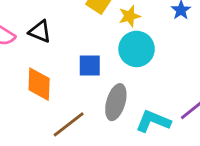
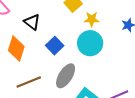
black triangle: (40, 31) -> (32, 22), moved
blue square: (90, 65) -> (55, 46), turned 30

